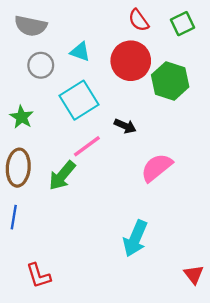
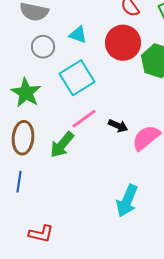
green star: (22, 117) -> (26, 93), size x1.4
black arrow: (125, 126) -> (118, 126), moved
red L-shape: (38, 276) -> (41, 234), turned -60

